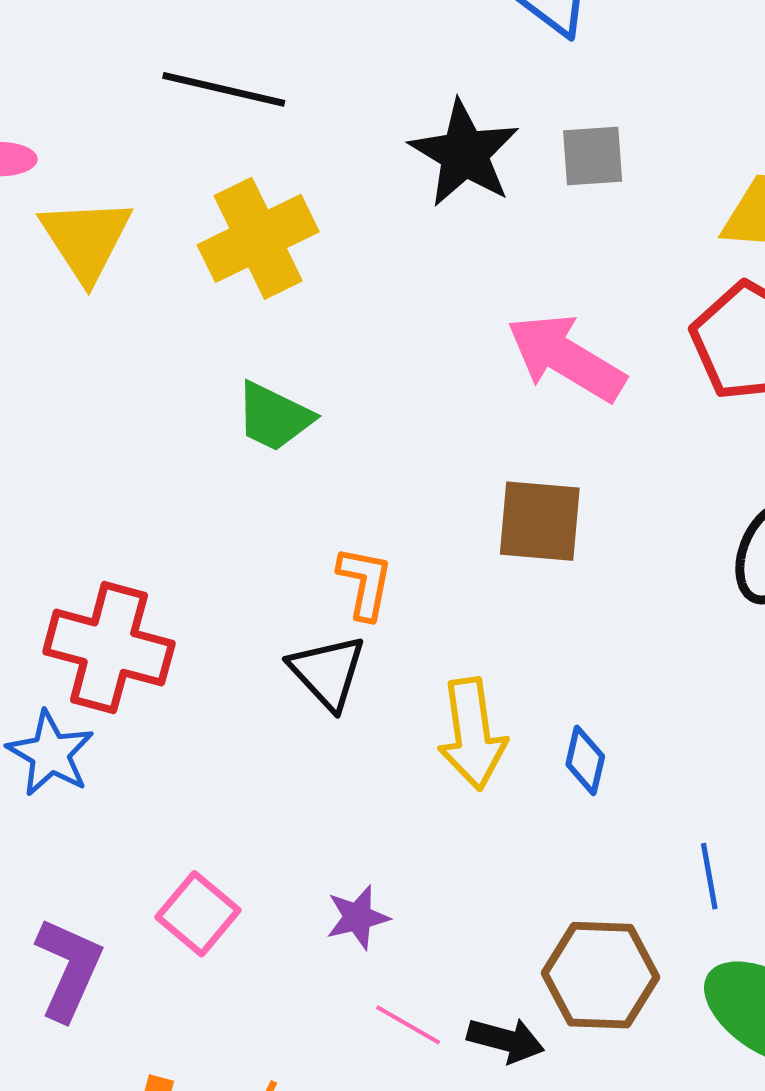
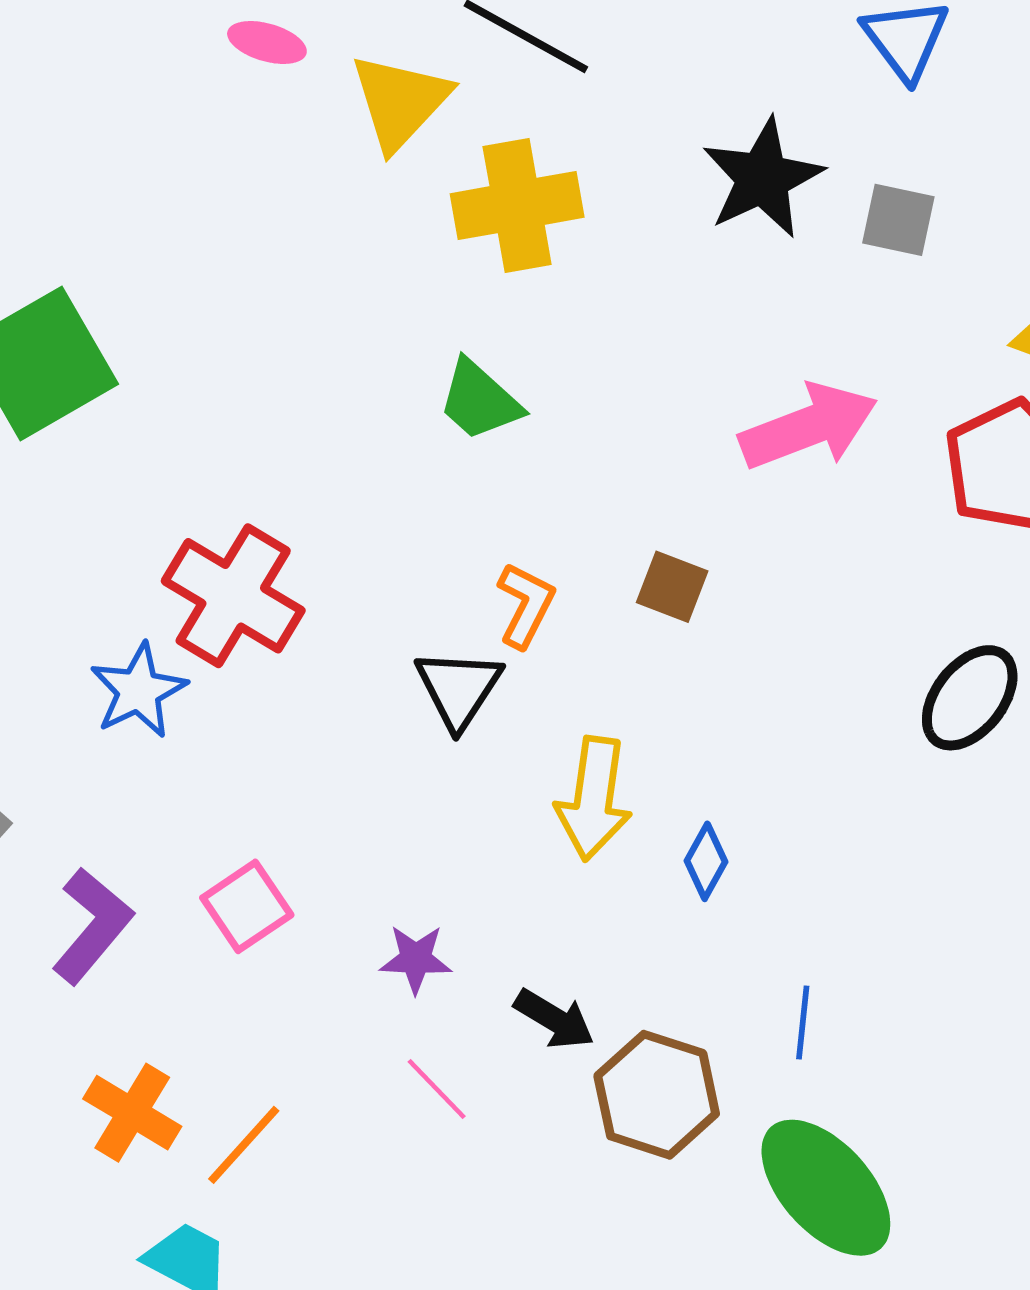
yellow triangle: (86, 239) -> (400, 102), moved
pink arrow: (566, 358) -> (808, 427), turned 112
brown square: (540, 521) -> (672, 587), moved, size x0.7
black arrow: (506, 1040) -> (554, 1019), moved

